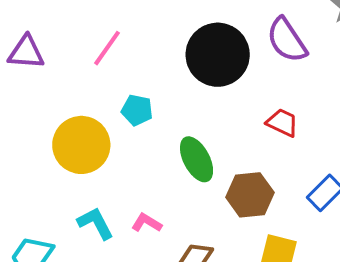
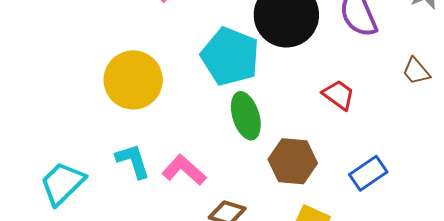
cyan pentagon: (137, 110) -> (230, 56), moved, size x1.8
pink L-shape: (147, 223) -> (184, 170), size x1.4

